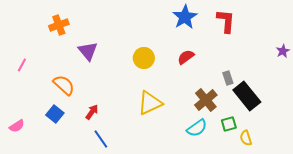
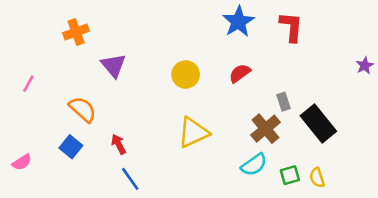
gray rectangle: (228, 78) -> (284, 102), moved
red arrow: (92, 112) -> (119, 144), turned -63
green square: (229, 124) -> (290, 175), moved

